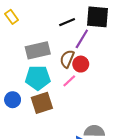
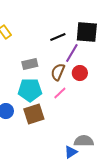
gray rectangle: (38, 50) -> (30, 64), size x0.7
red circle: (81, 64) -> (80, 73), moved

